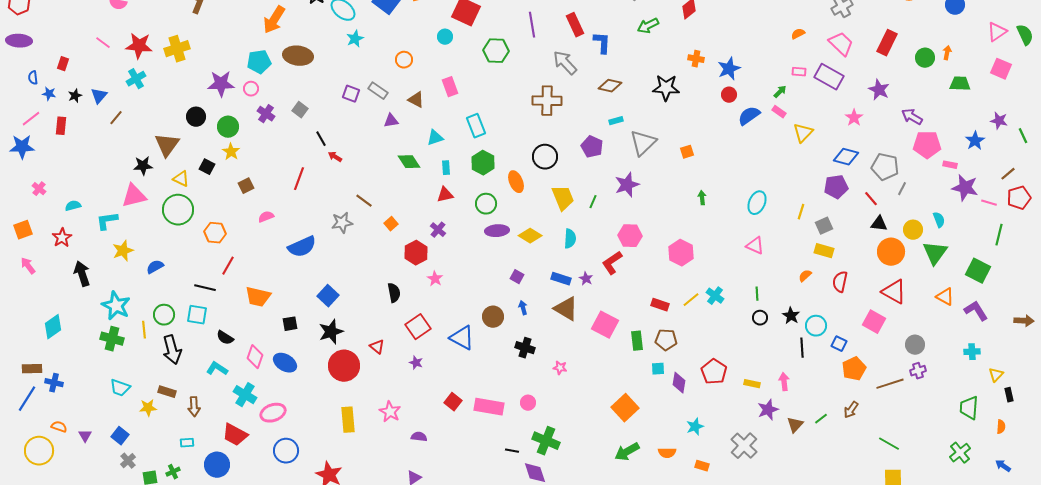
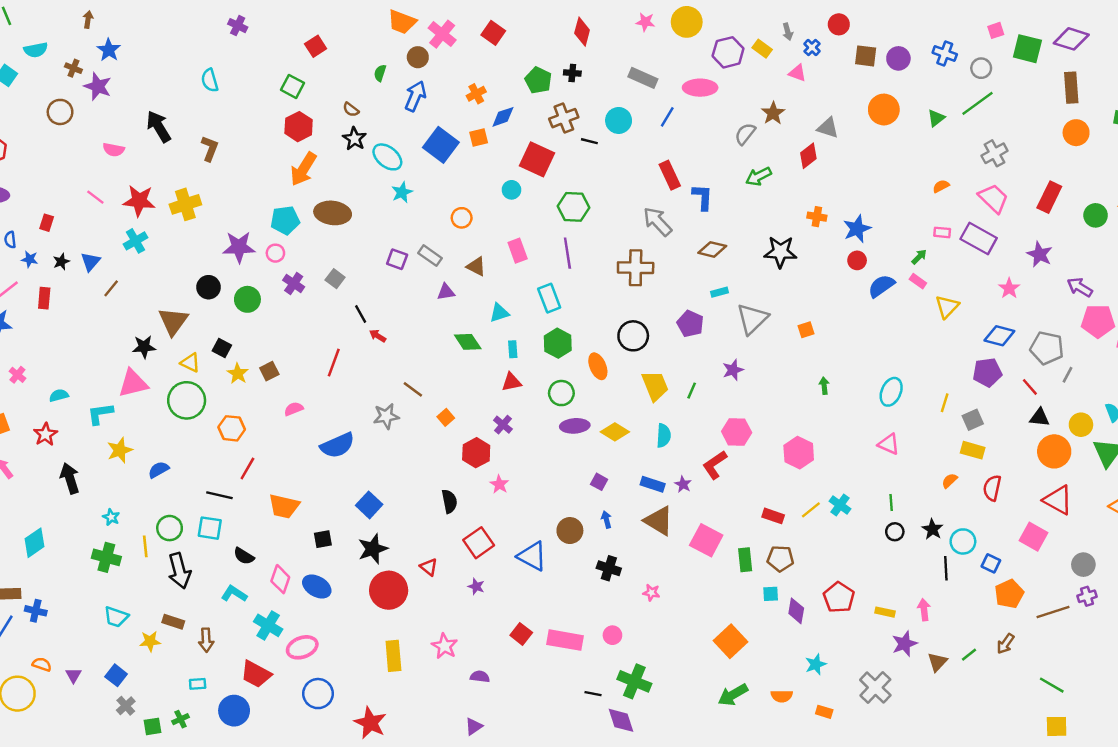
purple line: (532, 25) -> (567, 253), moved
yellow star: (231, 152) -> (238, 374), moved
purple star: (627, 185) -> (733, 370), size x0.7
cyan star: (116, 306) -> (111, 517), size x0.5

